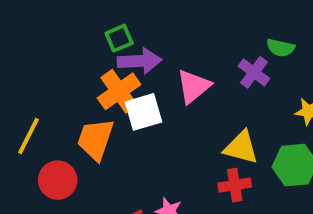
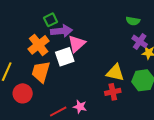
purple cross: (254, 72) -> (140, 41), moved
pink triangle: (194, 86) -> (77, 44), moved
orange cross: (119, 91) -> (39, 45), moved

